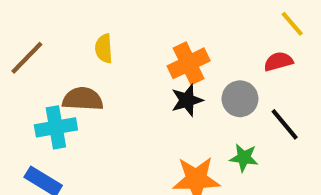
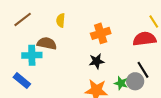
red semicircle: (278, 61) -> (144, 39), size x1.6
gray circle: (240, 99) -> (135, 81), moved
black star: (187, 100) -> (97, 61), moved

